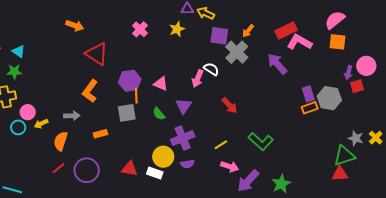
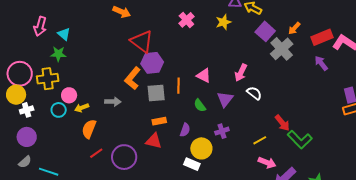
red rectangle: (286, 31) -> (322, 37), moved
purple square: (219, 36) -> (265, 31), turned 30
purple arrow: (277, 64) -> (321, 63), size x0.7
white semicircle: (211, 69) -> (254, 93), moved
purple hexagon: (130, 81) -> (152, 63), moved
red arrow: (230, 105) -> (282, 123), moved
gray square: (127, 113) -> (156, 93), moved
orange rectangle: (100, 134) -> (159, 121), moved
purple cross: (183, 138) -> (222, 131), size x0.6
orange semicircle: (61, 141) -> (89, 129), moved
purple semicircle: (187, 164) -> (185, 130), moved, turned -64
red triangle: (130, 169) -> (154, 141), moved

